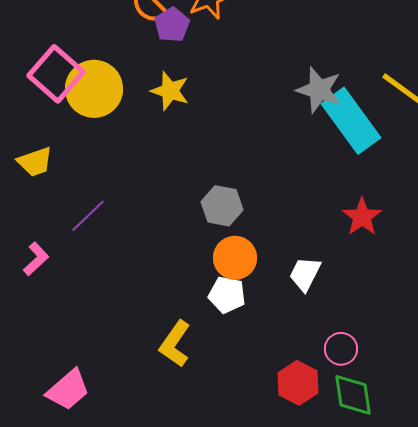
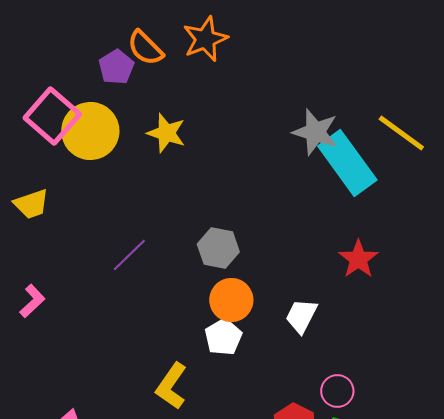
purple pentagon: (172, 25) -> (116, 67), moved
purple line: (88, 216) -> (129, 255), moved
white pentagon: (227, 295) -> (223, 337), turned 30

